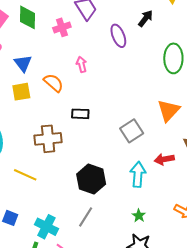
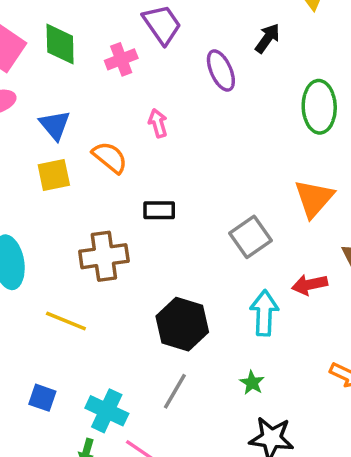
green star: (139, 216) -> (252, 383), moved

